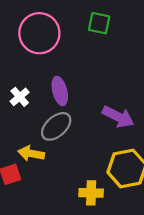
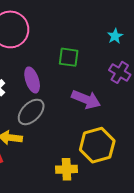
green square: (99, 23) -> (69, 57), moved

